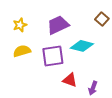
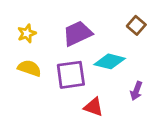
yellow semicircle: (22, 51) -> (29, 68), turned 36
purple arrow: (93, 88) -> (136, 91), moved

